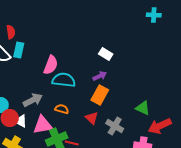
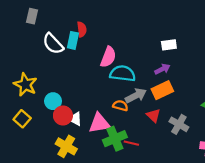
red semicircle: (11, 32) -> (82, 29), moved
white rectangle: (106, 54) -> (169, 45), turned -40
orange rectangle: (100, 95) -> (162, 90), turned 36
gray arrow: (33, 100) -> (136, 96), moved

